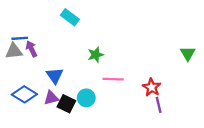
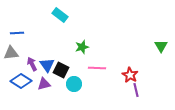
purple arrow: (31, 49) -> (32, 64), moved
gray triangle: (14, 51) -> (11, 53), moved
black square: (66, 104) -> (61, 70), moved

